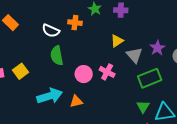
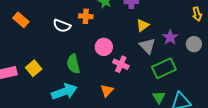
yellow triangle: (117, 41) -> (143, 25), moved
green semicircle: (57, 56) -> (73, 64), moved
pink circle: (84, 74) -> (104, 47), moved
orange triangle: (76, 101) -> (107, 91), moved, turned -32

